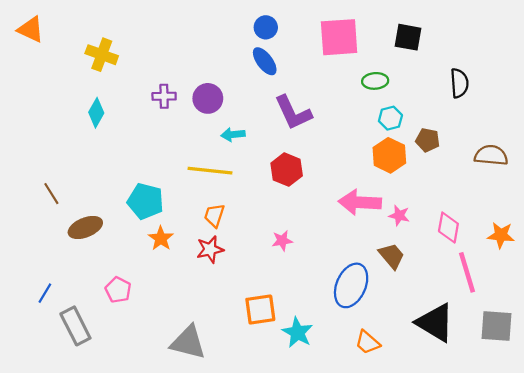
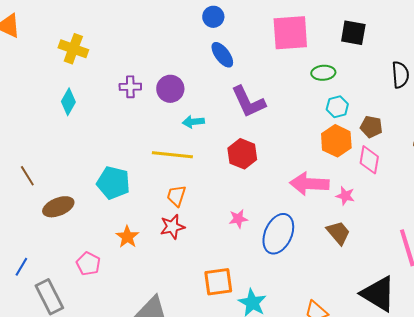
blue circle: (266, 27) -> (213, 17), moved
pink diamond: (448, 227) -> (369, 160), moved
orange star: (161, 238) -> (127, 237), moved
blue ellipse: (351, 285) -> (278, 234), moved

